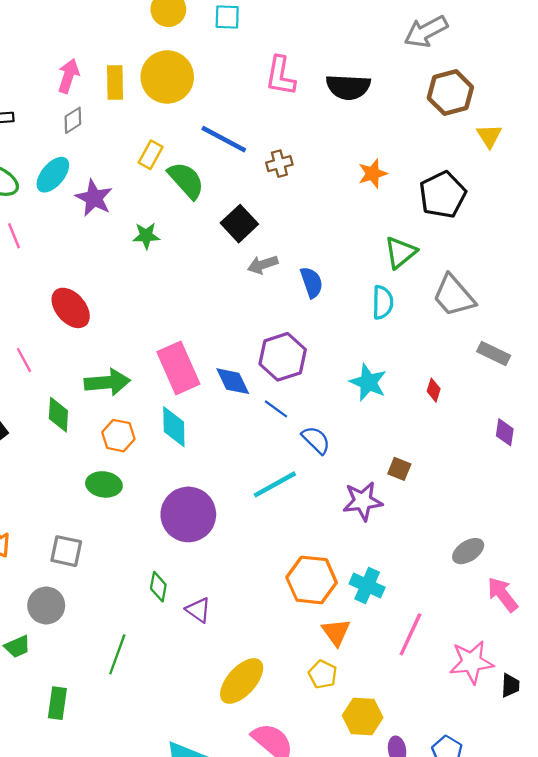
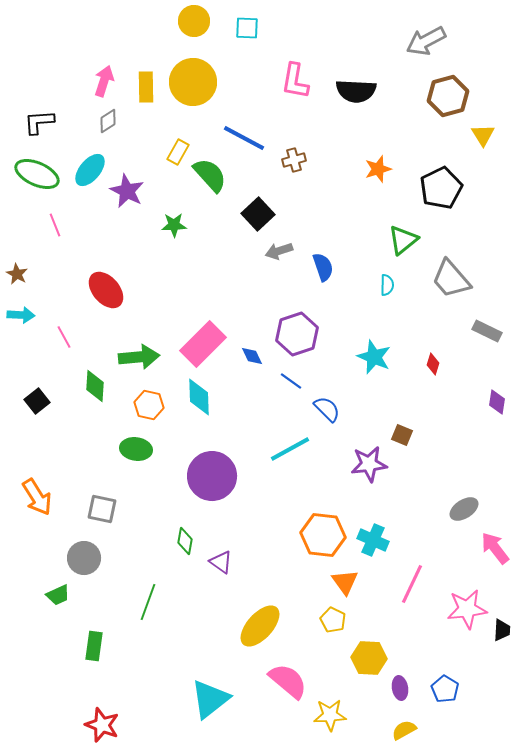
cyan semicircle: (383, 302) -> (387, 285), size x0.7
pink rectangle: (178, 368) -> (203, 344), turned 69
blue diamond: (233, 381) -> (252, 356), size x0.7

